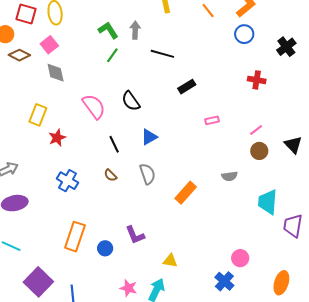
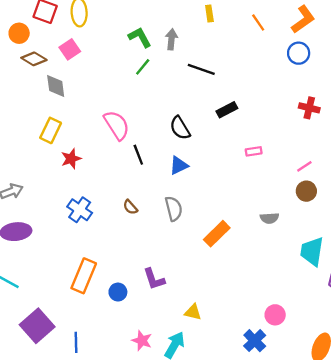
gray diamond: (56, 73) -> (56, 86), moved
black semicircle: (131, 101) -> (180, 128), moved
black line: (114, 144) -> (138, 155), moved

